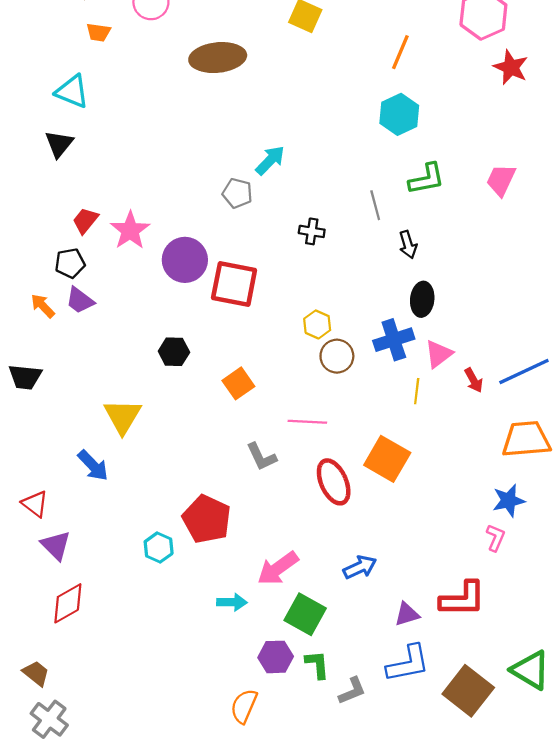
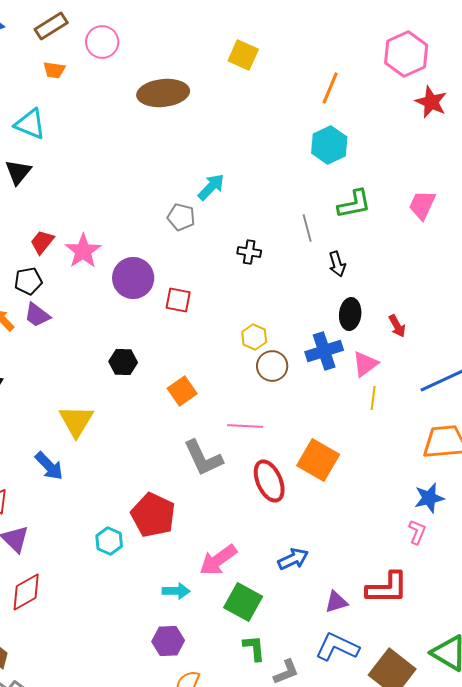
red square: (234, 284) -> (178, 300), size x0.6
red arrow: (474, 380) -> (397, 326), moved
yellow line: (417, 391) -> (373, 398), moved
gray L-shape: (261, 457) -> (203, 458), size x1.4
purple hexagon: (276, 657) -> (168, 641), moved
blue L-shape: (408, 663) -> (337, 647), turned -144

